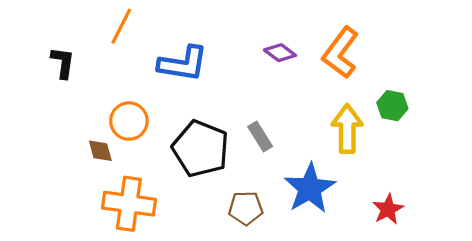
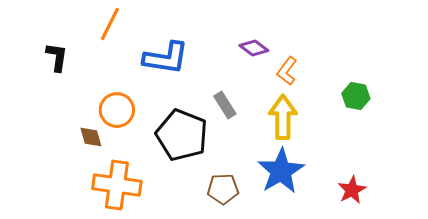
orange L-shape: (341, 53) -> (287, 71), moved, size x0.6
yellow arrow: (347, 129) -> (283, 117), moved
gray rectangle: (260, 136) -> (225, 105), moved

